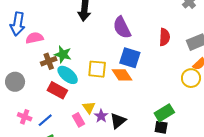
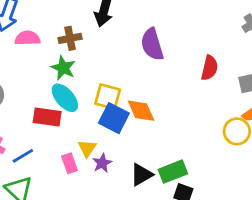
blue square: (130, 58) -> (114, 118), moved
brown cross: (49, 61) -> (70, 38), moved
red rectangle: (57, 90) -> (47, 117), turned -30
green rectangle: (164, 113) -> (173, 172), moved
black triangle: (118, 121) -> (141, 175), moved

